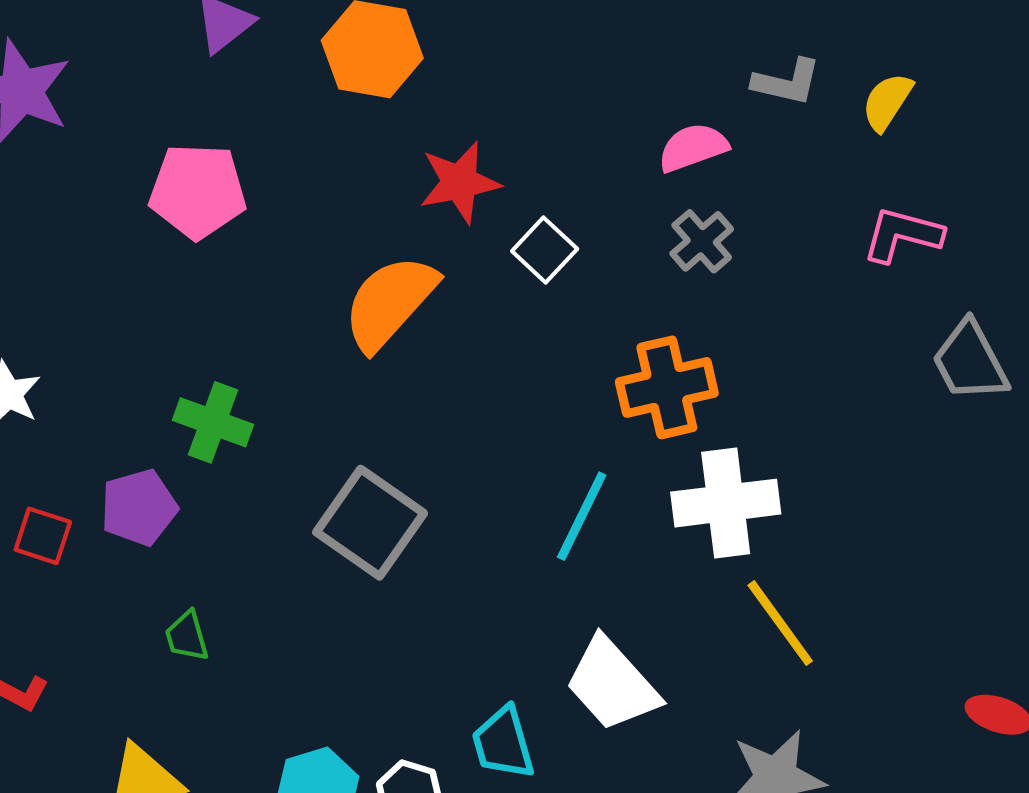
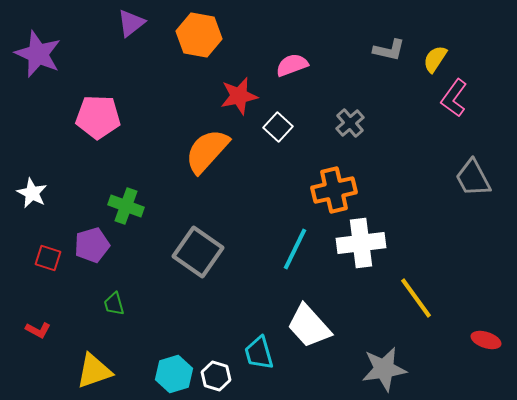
pink semicircle: (693, 147) -> (292, 65), moved
pink pentagon: (198, 191) -> (98, 117), moved
pink L-shape: (902, 235) -> (454, 98), moved, turned -69
yellow line: (780, 623) -> (416, 298), moved

